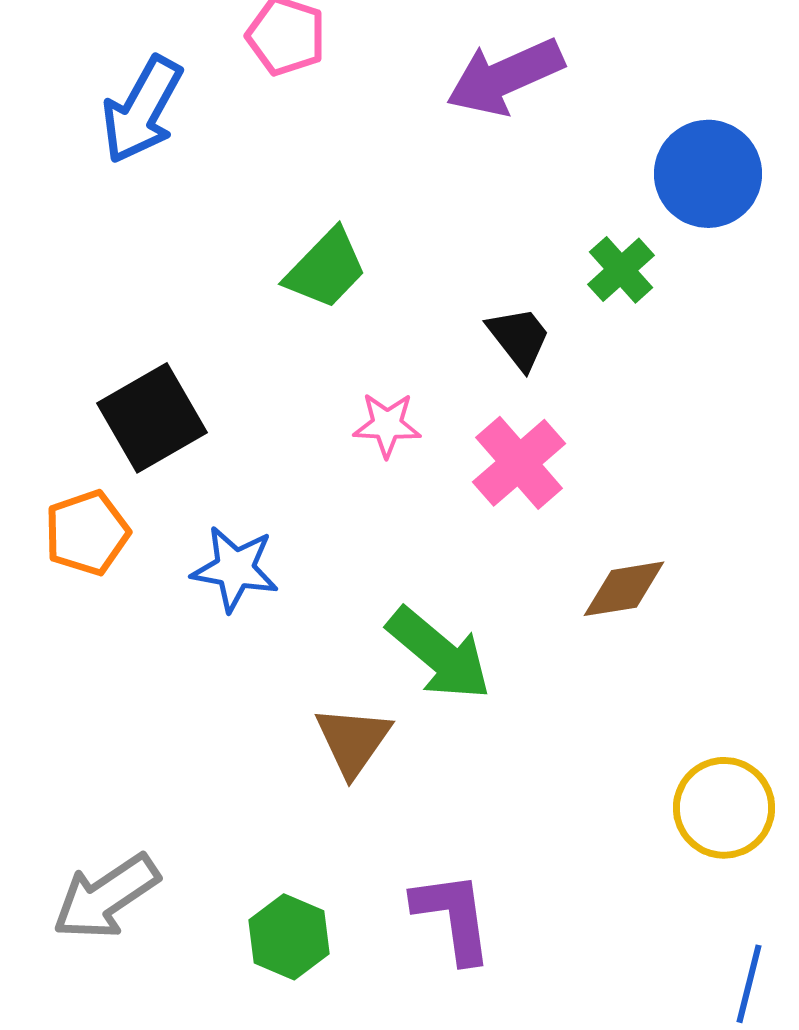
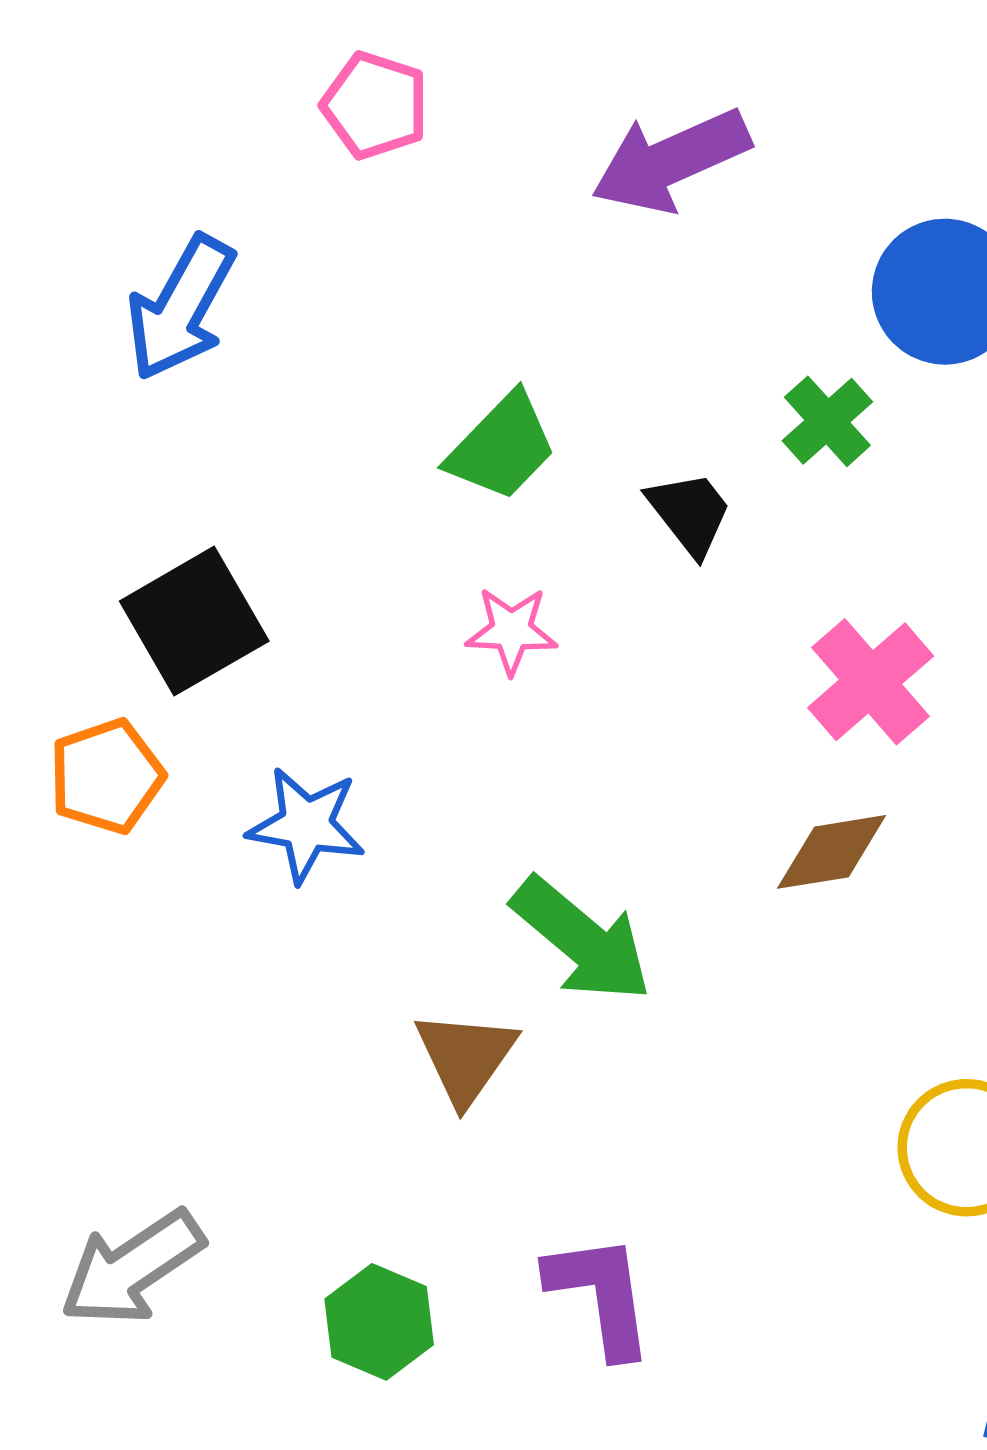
blue arrow: (142, 110) -> (181, 308), moved
green trapezoid: (326, 269) -> (502, 447), moved
pink cross: (519, 463) -> (871, 682), moved

